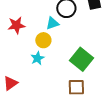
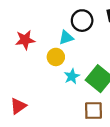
cyan star: (37, 58) -> (72, 76), moved

